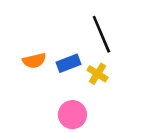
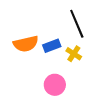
orange semicircle: (34, 61) -> (26, 44), size x1.4

